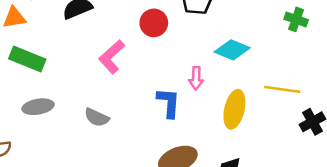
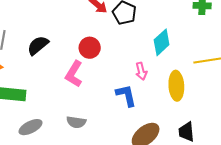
red circle: (154, 23) -> (90, 48), moved
cyan diamond: (232, 50) -> (162, 42), turned -48

